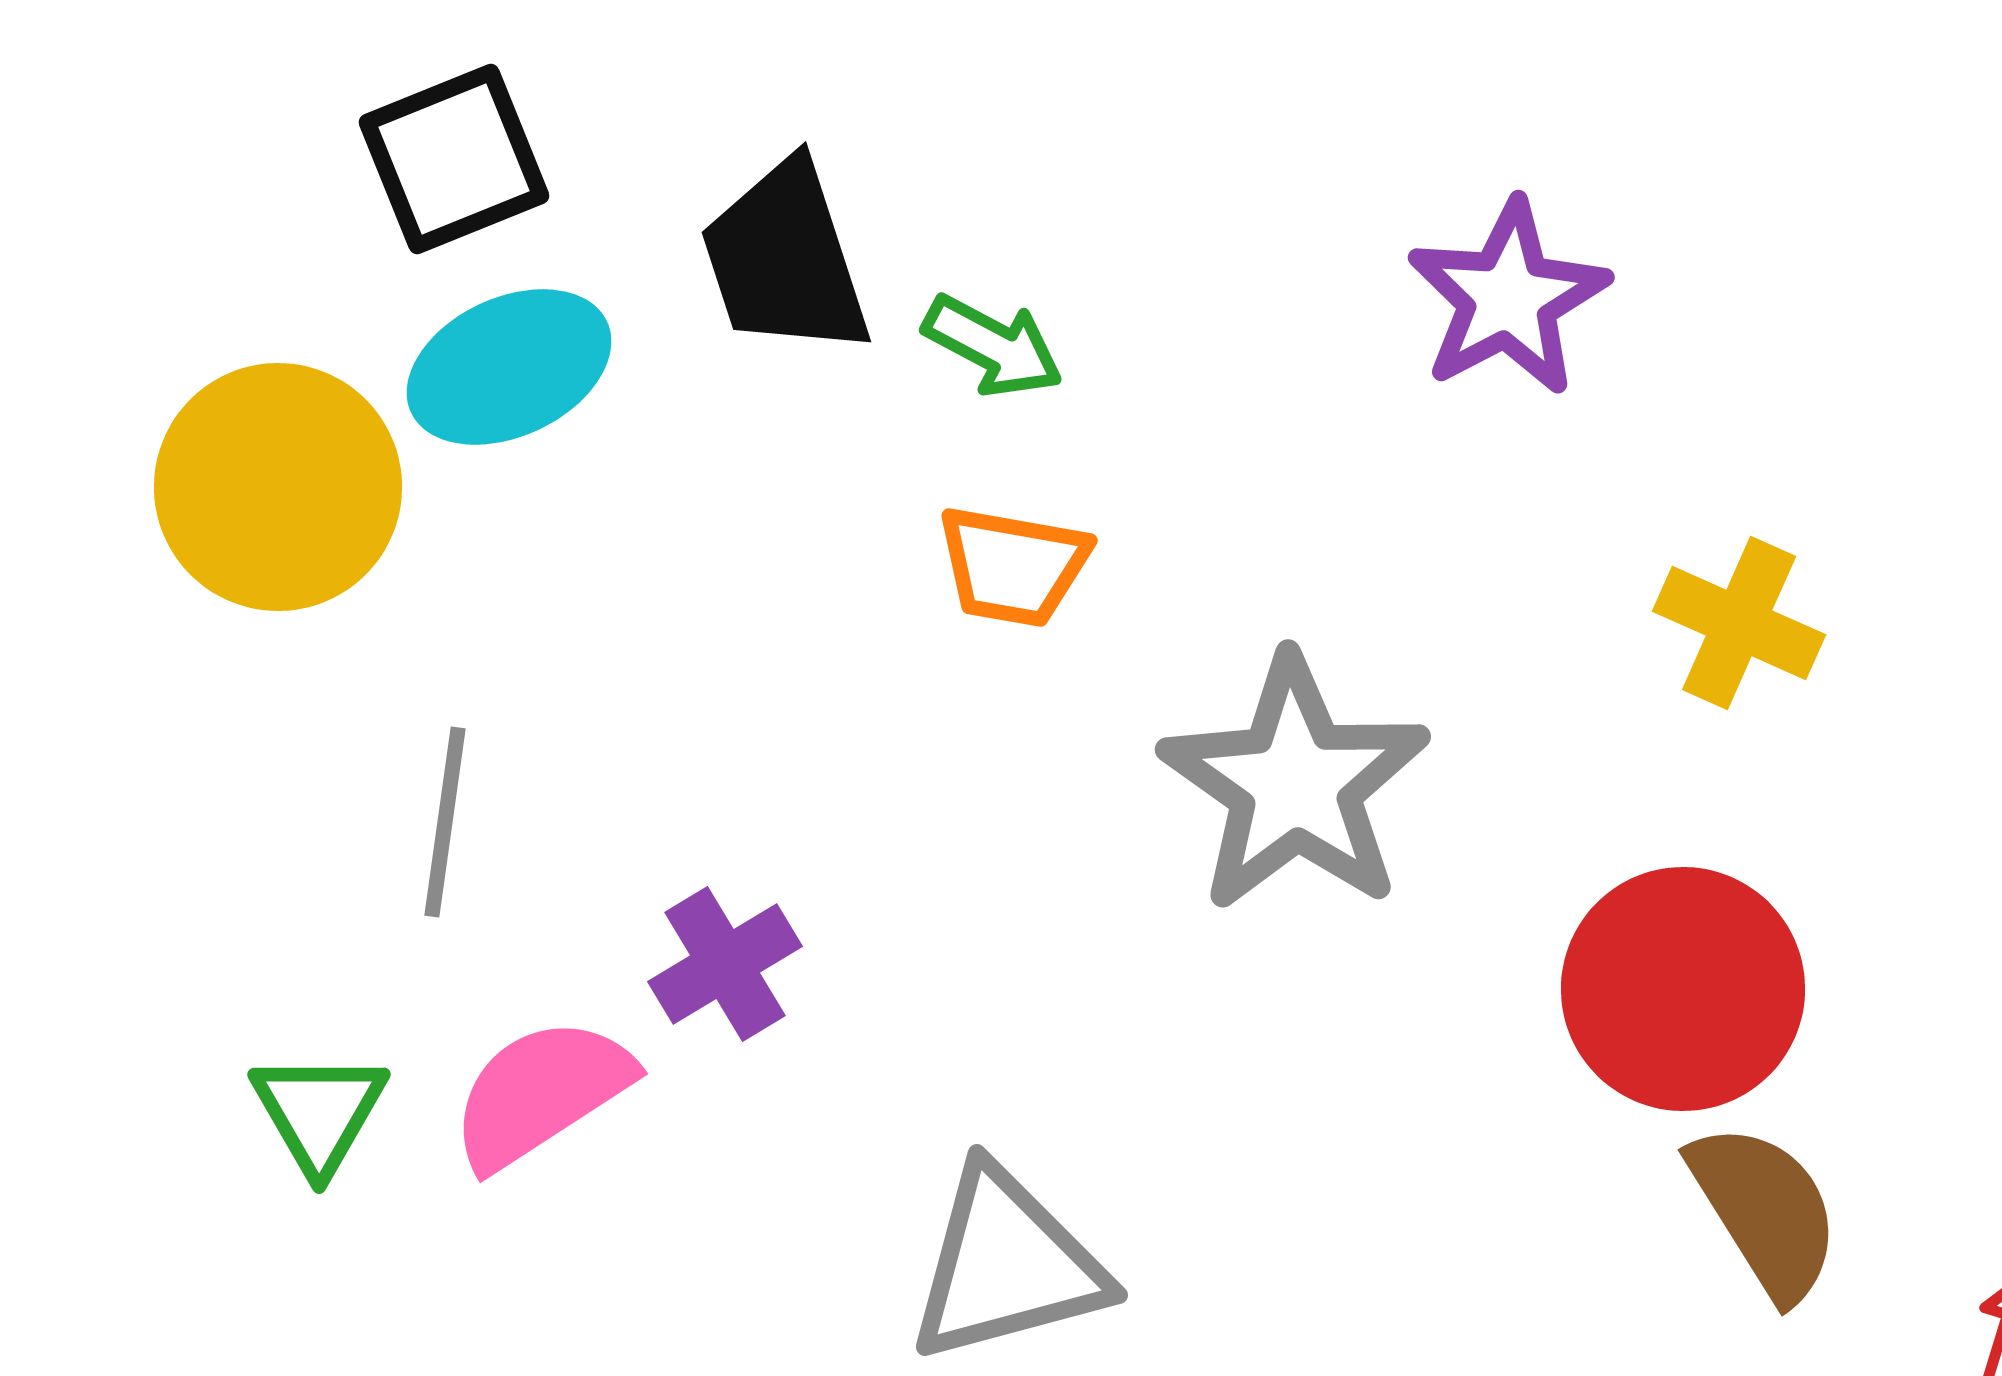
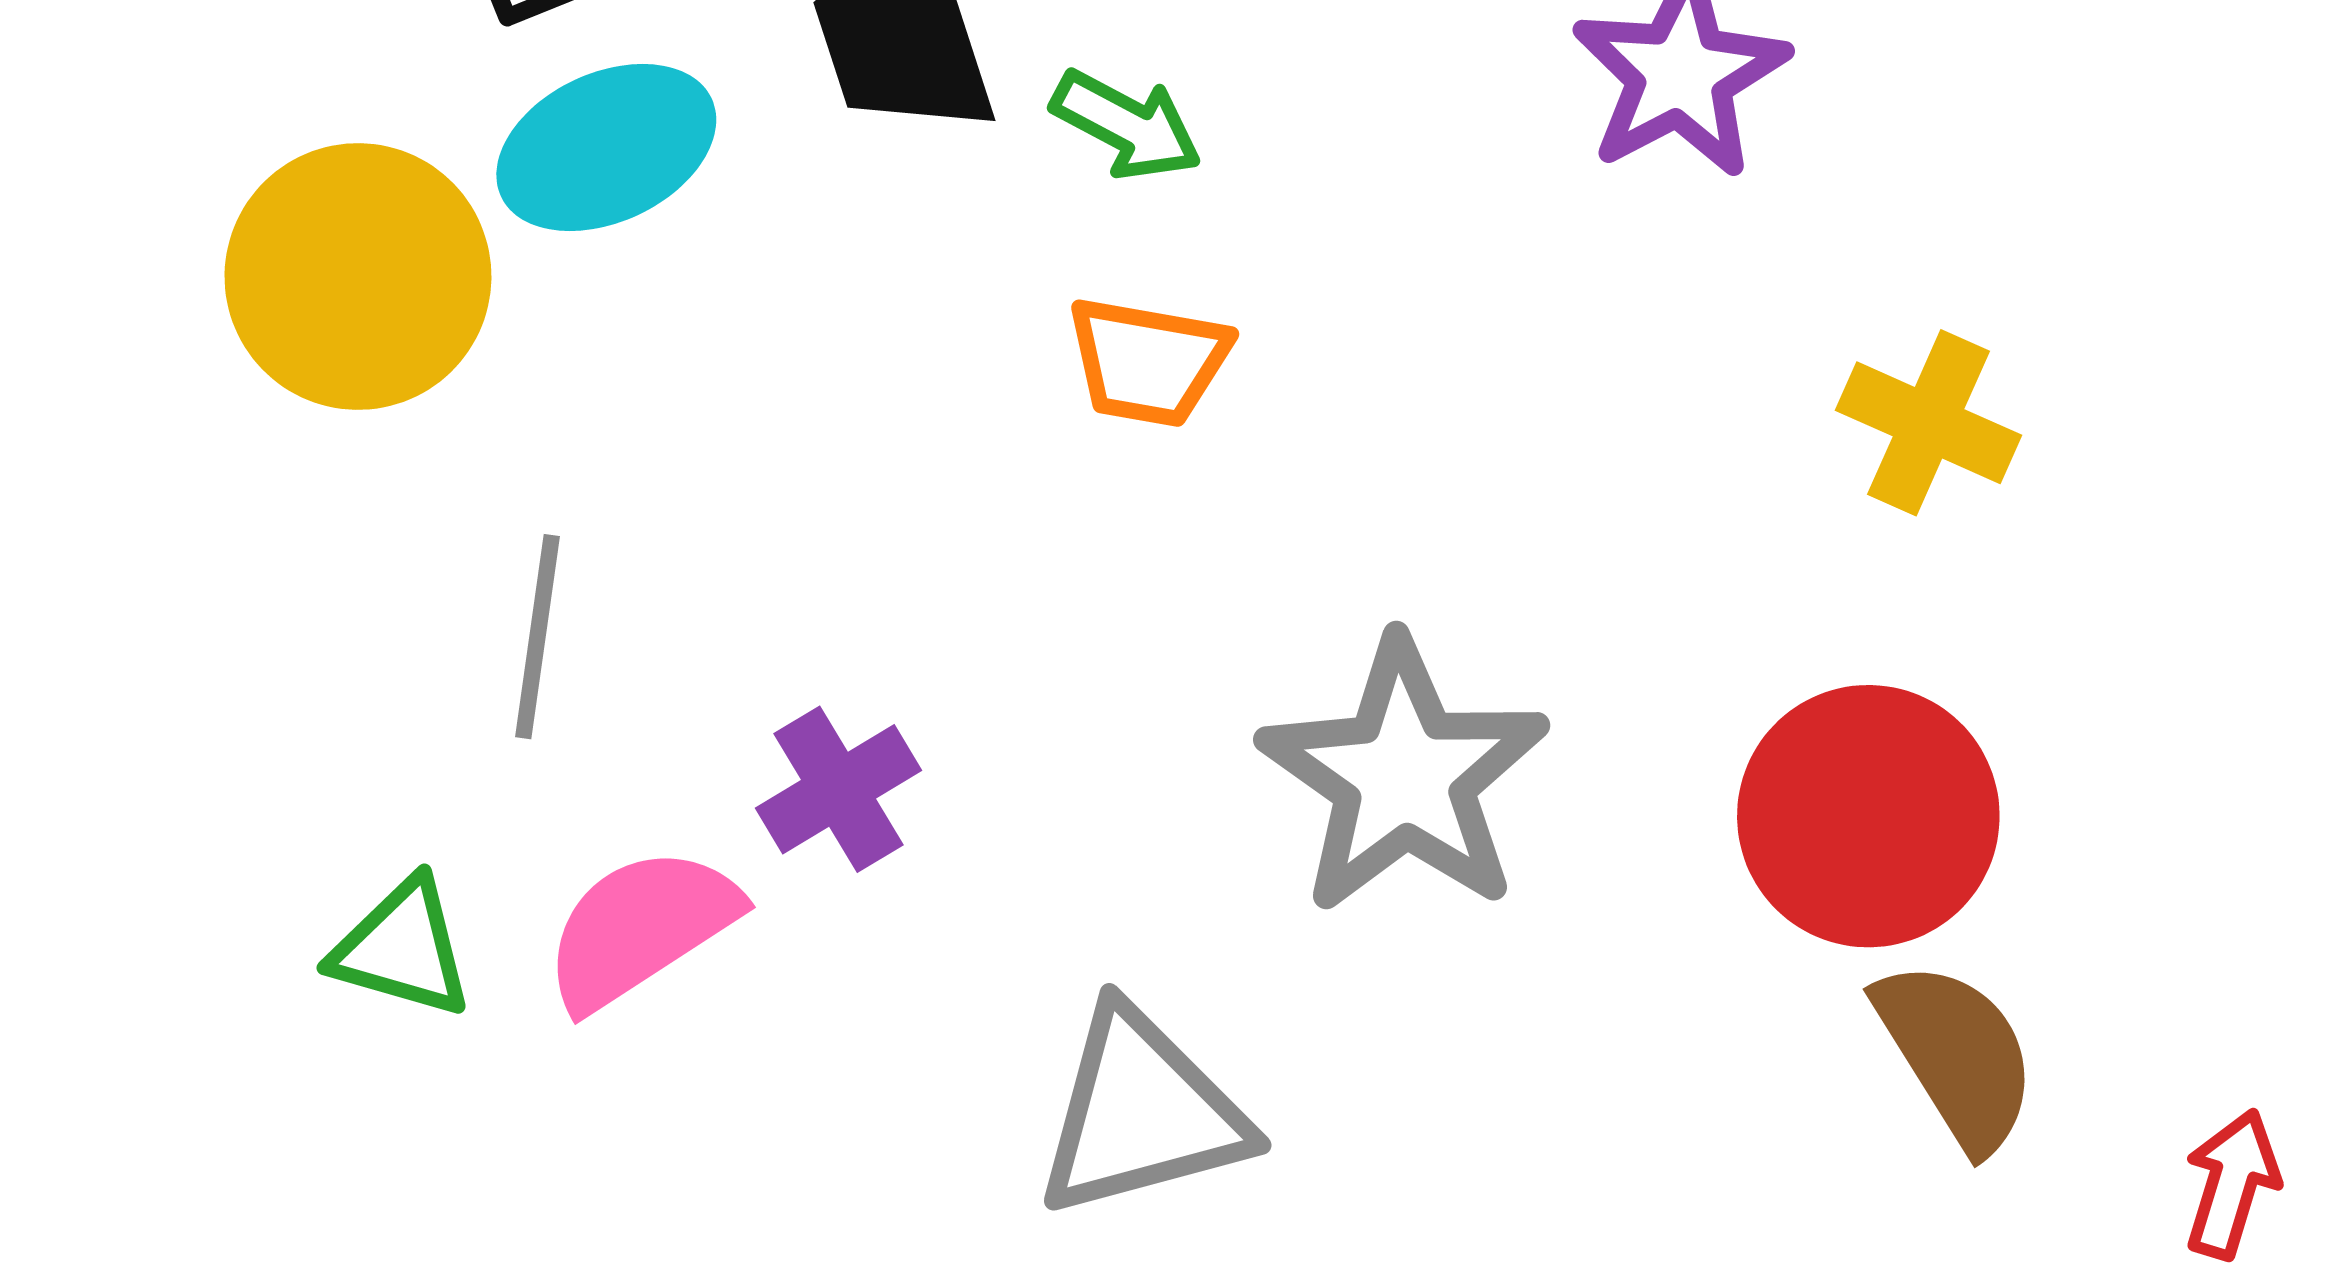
gray star: (1295, 784) -> (1404, 776), moved
green triangle: (319, 1112) -> (402, 948), turned -44

